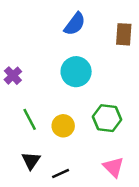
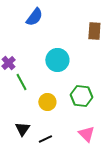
blue semicircle: (75, 24) -> (34, 17), moved
green line: (30, 119) -> (21, 82), moved

